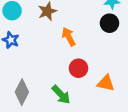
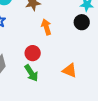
red circle: (78, 68) -> (33, 53), moved

